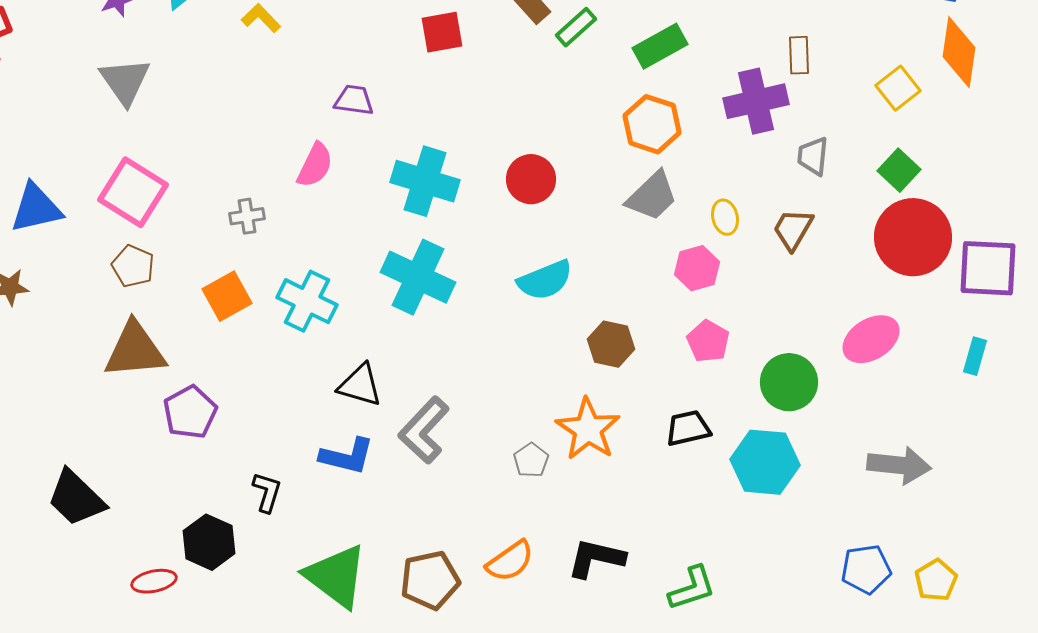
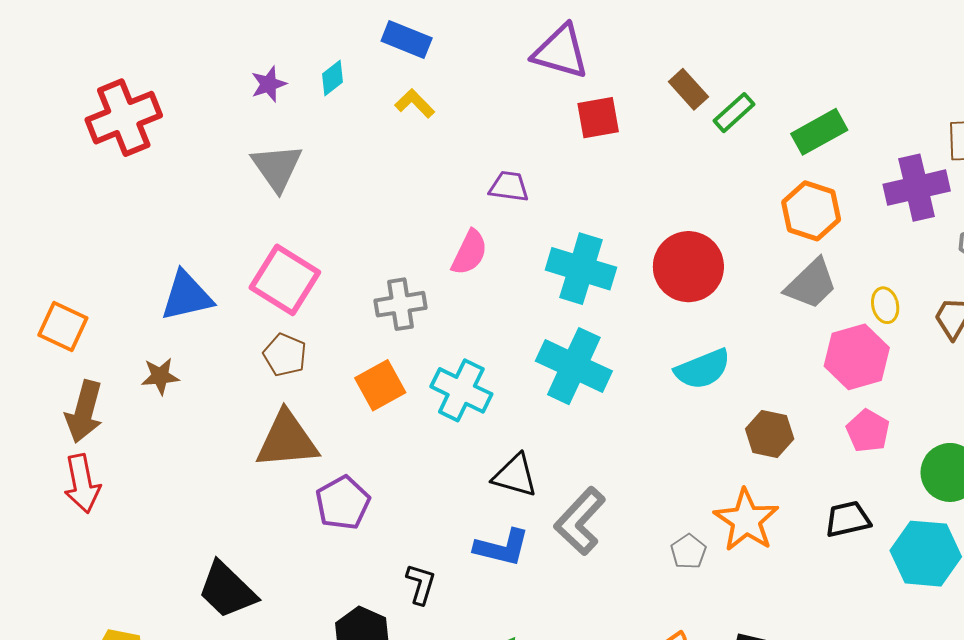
red circle: (531, 179) -> (688, 267), size x1.4
gray cross: (247, 216) -> (400, 304), size x1.4
pink hexagon: (697, 268) -> (857, 357), size x1.4

